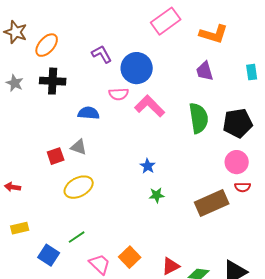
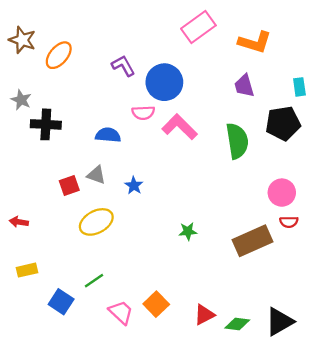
black cross: (53, 81) -> (46, 124), moved
black pentagon: (238, 123) -> (283, 123), moved
blue star: (148, 166) -> (134, 186), moved

